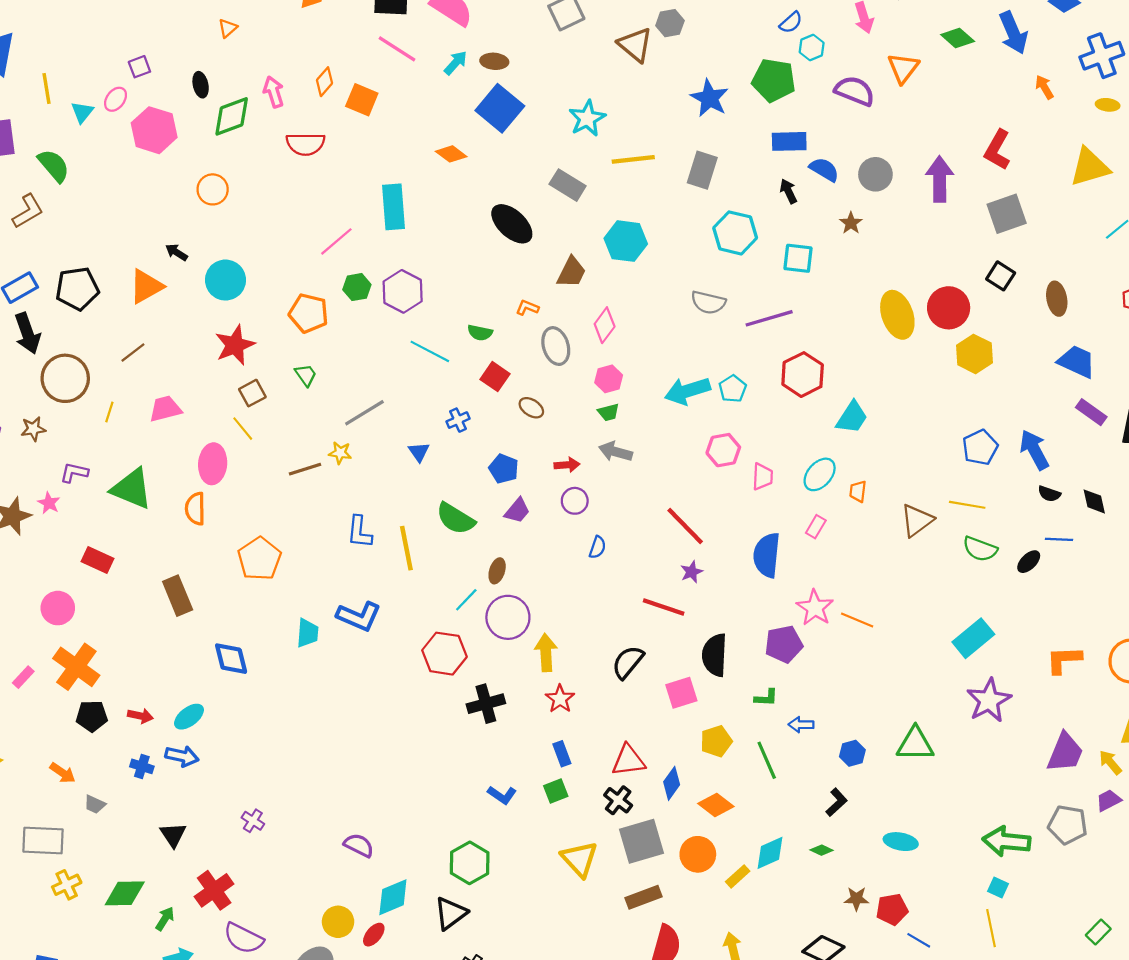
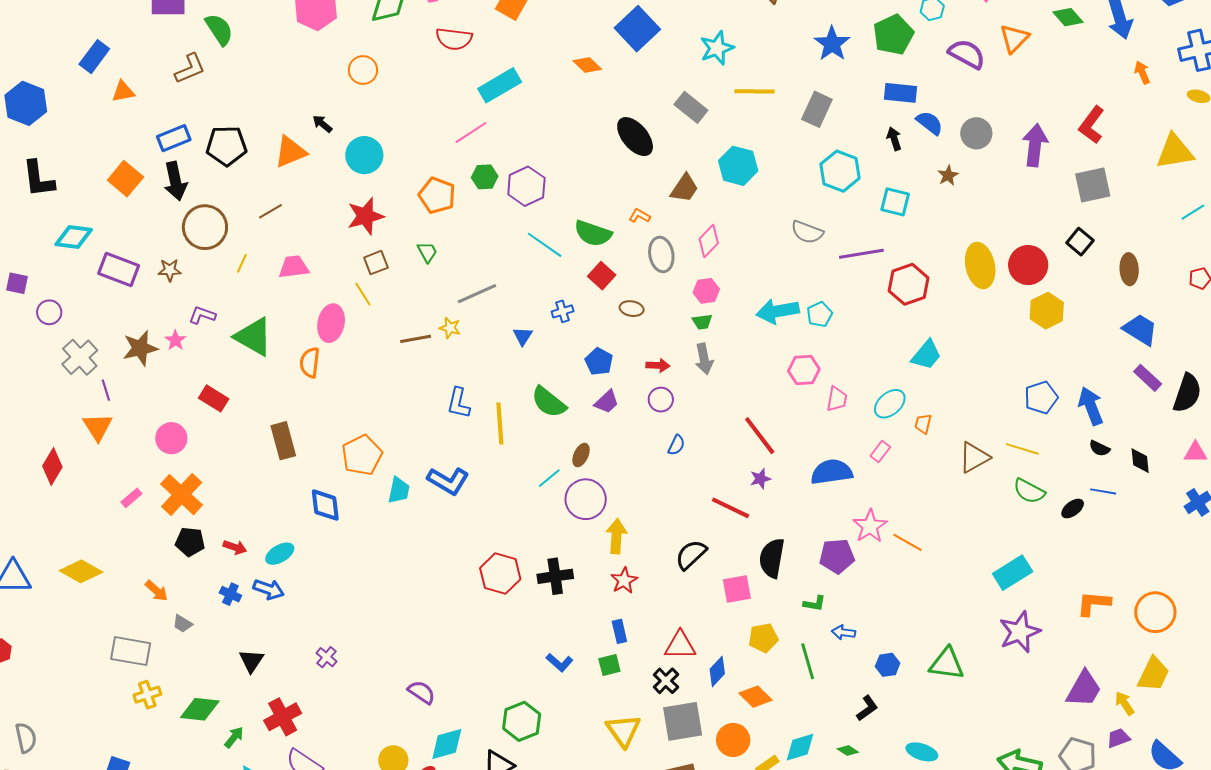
green pentagon: (774, 80) -> (893, 35), turned 30
cyan rectangle: (394, 207) -> (500, 85), moved, turned 57
green semicircle: (480, 333) -> (593, 233), size x1.6
red hexagon: (803, 375) -> (909, 284), moved
brown ellipse: (531, 408) -> (632, 309), turned -30
gray arrow: (615, 452) -> (704, 359), turned -124
blue semicircle: (767, 555) -> (832, 472), turned 69
orange pentagon: (259, 559) -> (362, 455), moved
red hexagon: (444, 654) -> (500, 574), moved

